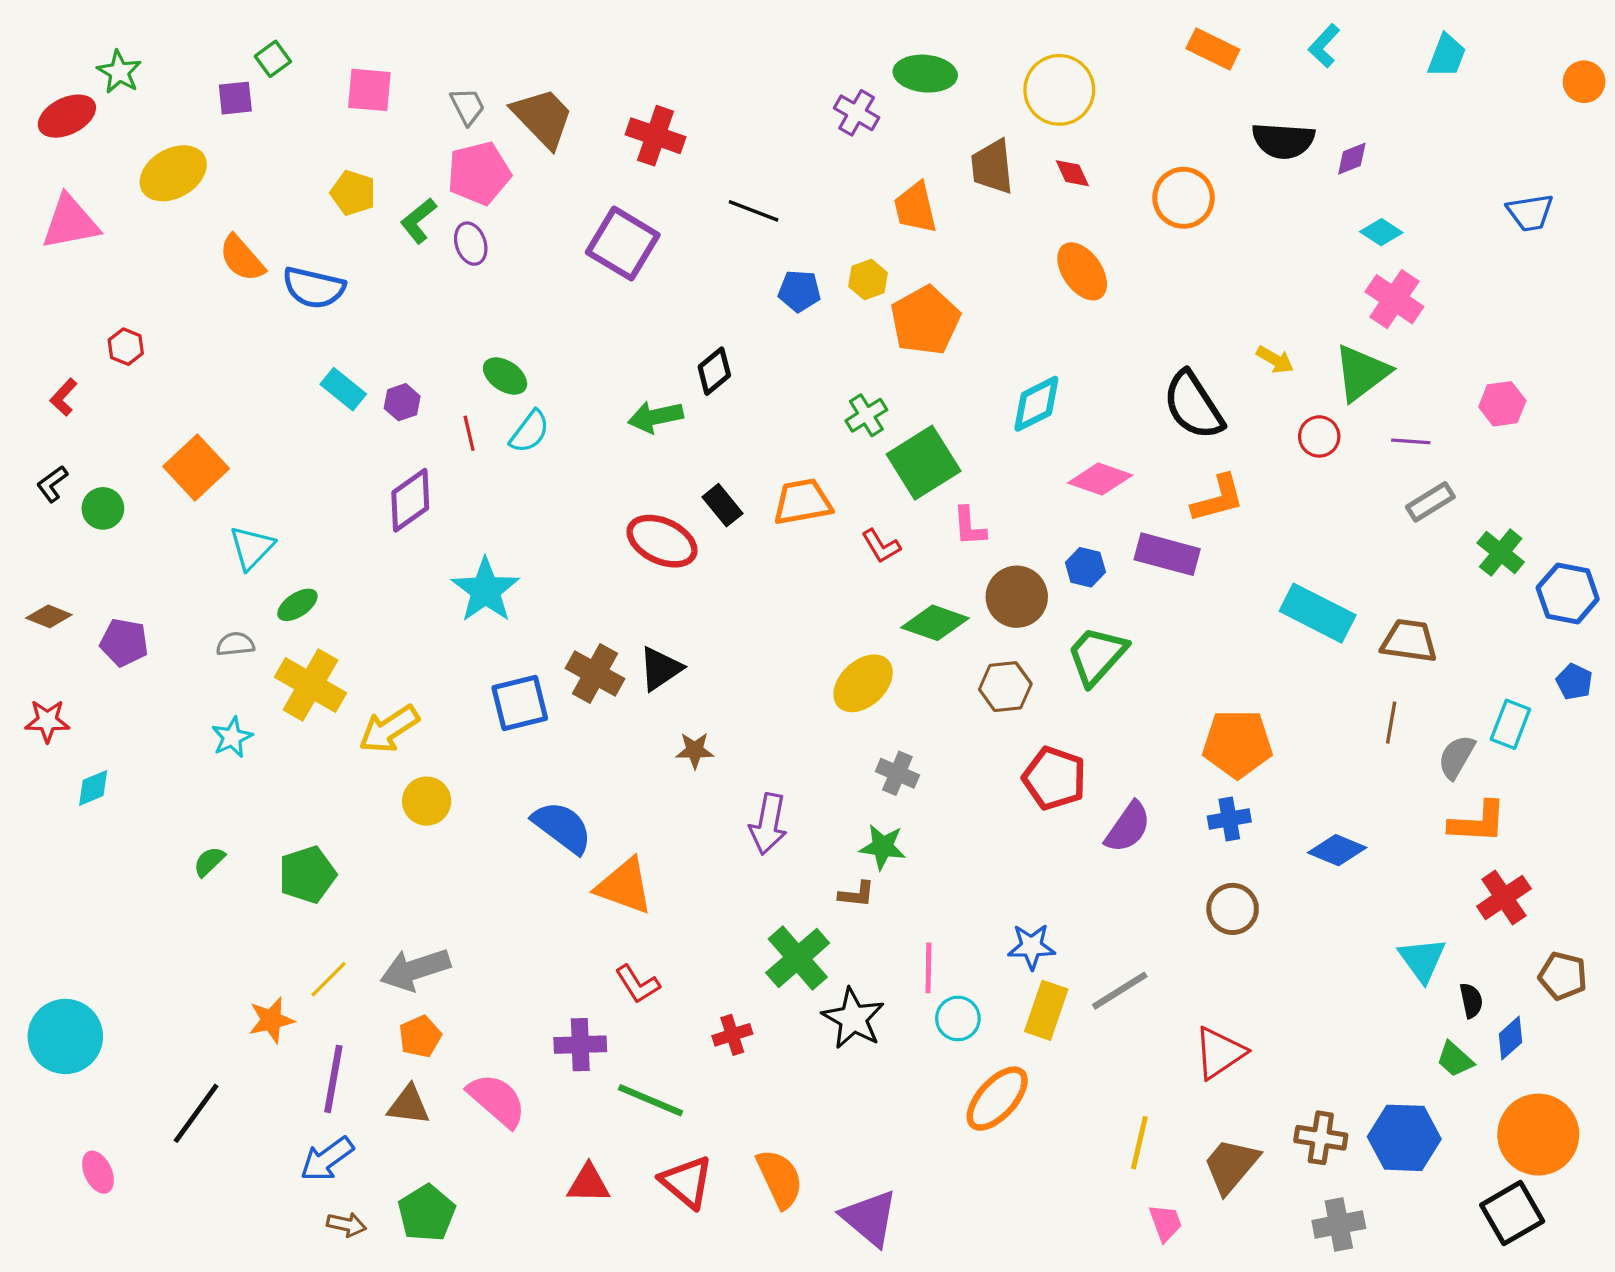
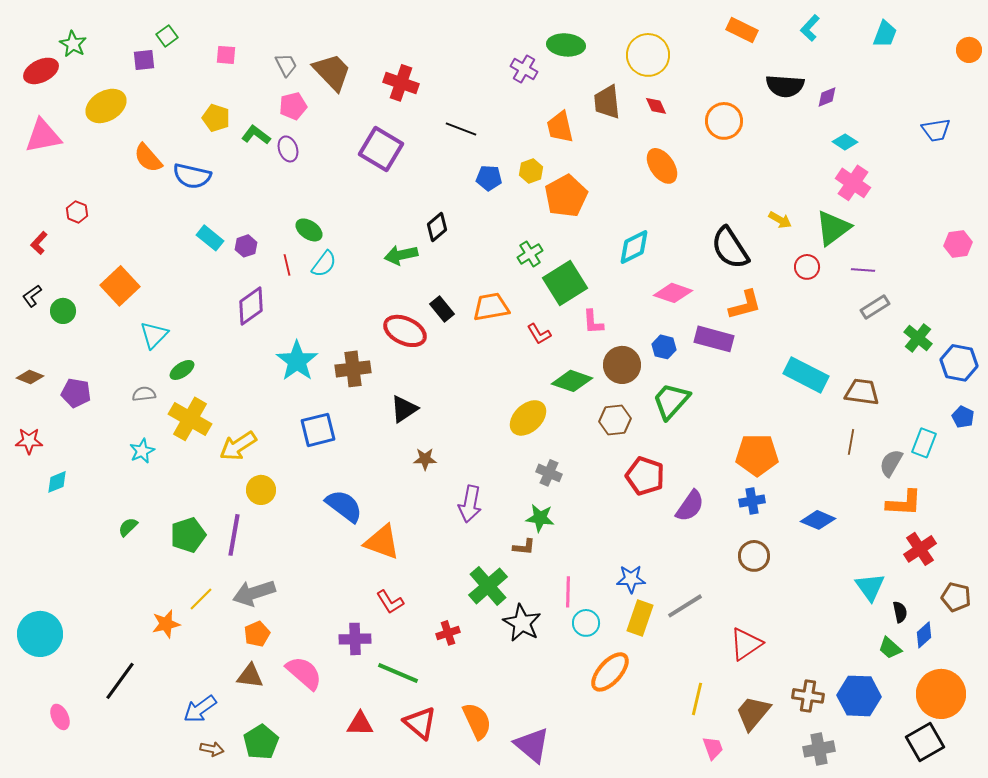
pink square: (369, 90) -> (226, 55), size x0.7
pink pentagon: (479, 173) -> (293, 106), size x0.7
green L-shape: (418, 221) -> (256, 135), turned 76
pink hexagon: (1502, 404) -> (958, 244), moved
brown cross: (595, 674) -> (353, 369), moved, turned -36
purple line: (333, 1079) -> (234, 535), moved

